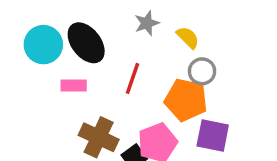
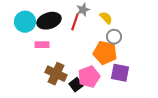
black ellipse: (86, 43) -> (49, 21), turned -70
red line: (132, 78) -> (75, 22), moved

